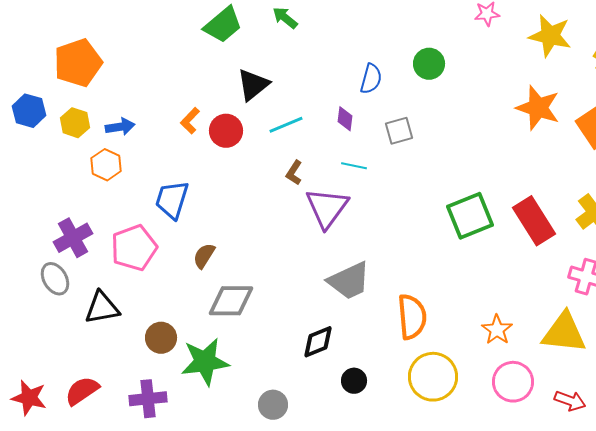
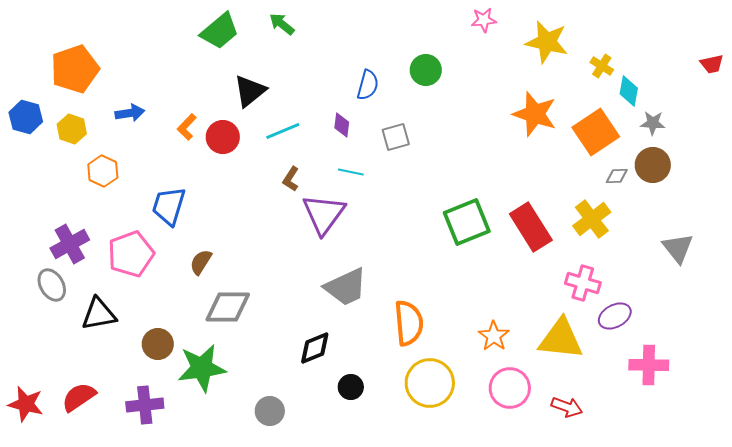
blue arrow: (120, 127) -> (130, 113), moved

